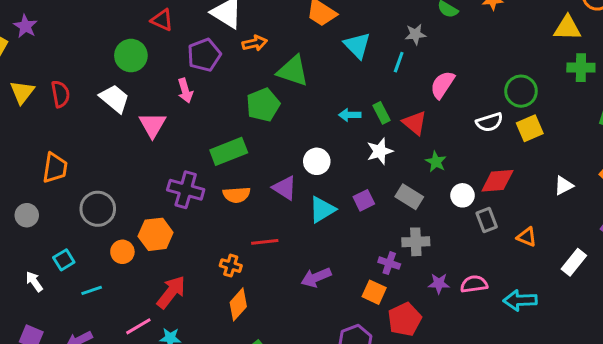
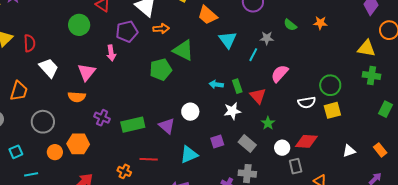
white trapezoid: (114, 99) -> (49, 68), moved
green rectangle: (229, 151) -> (133, 125), moved
purple cross: (186, 190) -> (102, 118), size x0.7
orange semicircle: (237, 195) -> (77, 97), moved
cyan triangle: (322, 210) -> (189, 155), moved

